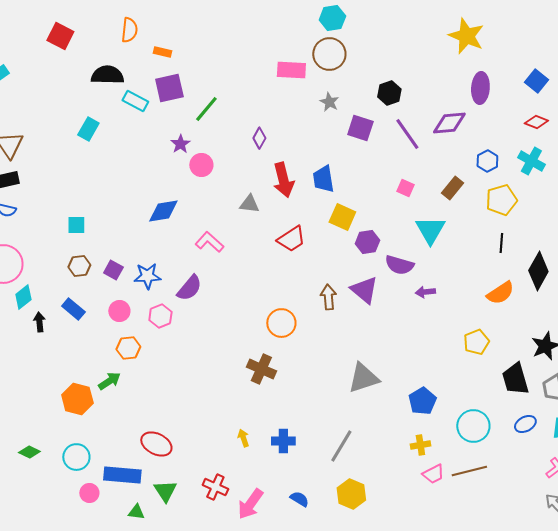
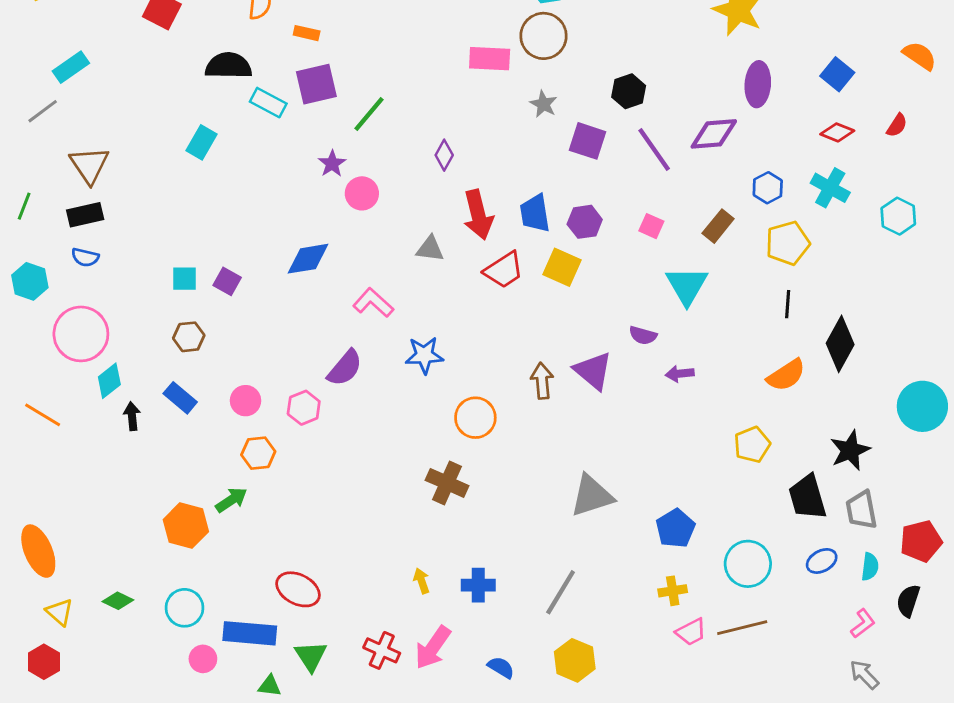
red trapezoid: (291, 239) -> (504, 270), moved
purple hexagon: (367, 242) -> (585, 222), moved
purple semicircle: (399, 265) -> (643, 335), size x0.7
purple square: (113, 270) -> (227, 281), moved
blue star: (147, 276) -> (424, 355), moved
pink arrow: (250, 504) -> (433, 648), moved

